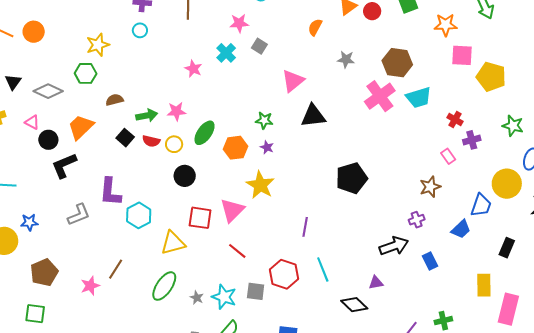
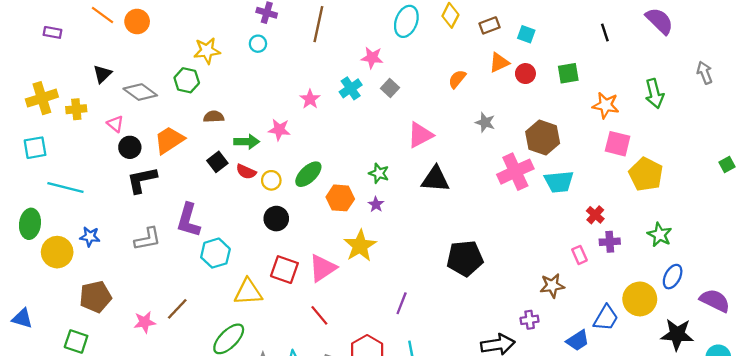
pink star: (176, 111) -> (279, 130), moved

